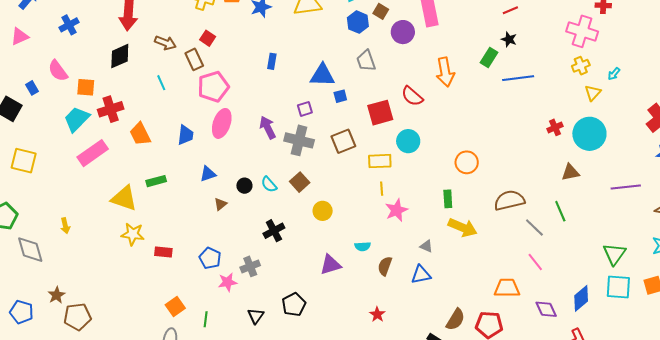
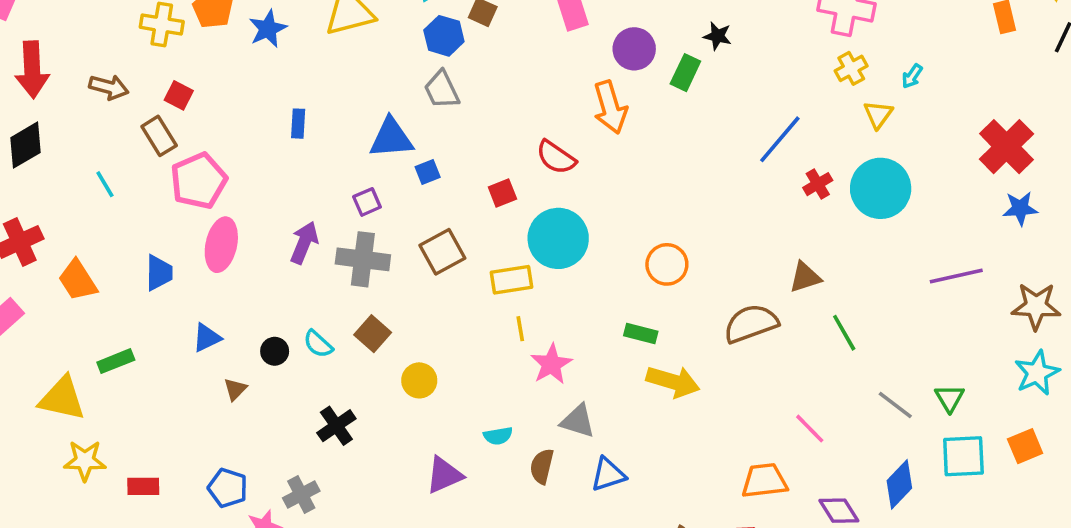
purple circle: (403, 32) -> (634, 49), moved
brown arrow: (165, 43) -> (109, 87), moved
gray trapezoid: (366, 61) -> (442, 90), moved
blue line: (518, 78) -> (780, 139), moved, turned -36
red square: (380, 113) -> (502, 193), size x0.6
purple arrow: (268, 127) -> (304, 243), turned 55
cyan circle: (408, 141) -> (558, 238), size x1.4
brown triangle: (570, 172) -> (805, 277), moved
green rectangle: (448, 199) -> (641, 334), turned -66
gray line: (534, 227) -> (895, 405), moved
gray triangle: (426, 246) -> (578, 421), moved, size x1.5
green triangle: (614, 254) -> (950, 398), size x0.7

